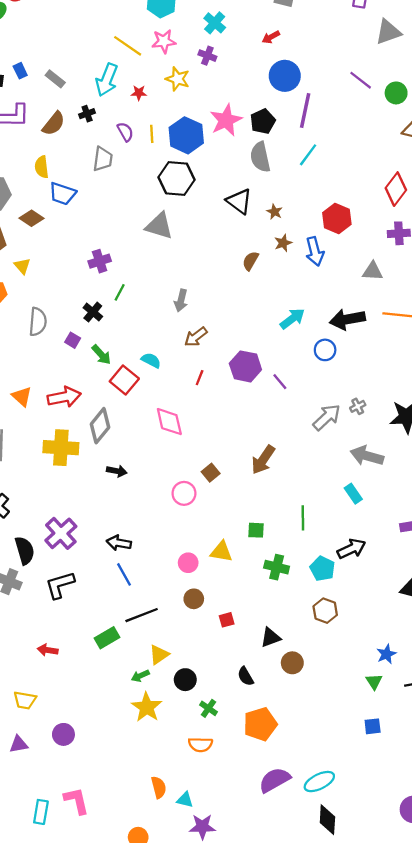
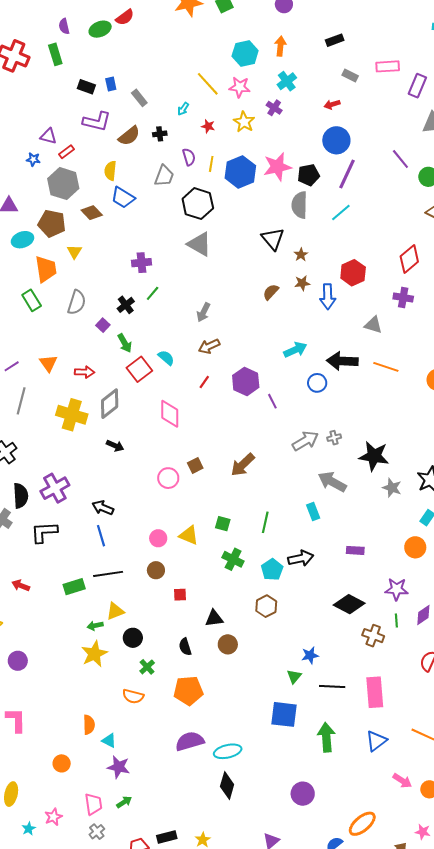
cyan arrow: (107, 80) -> (183, 109), size x0.5
black hexagon: (177, 178) -> (198, 204), moved
red arrow: (64, 397) -> (85, 372), size x0.7
blue square: (373, 726) -> (284, 714), size x1.8

